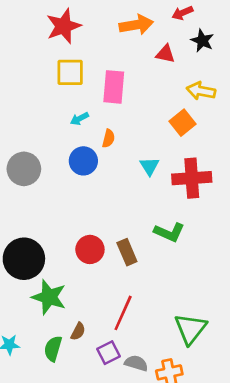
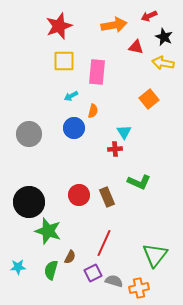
yellow arrow: (201, 91) -> (163, 63), moved
red cross: (192, 178) -> (115, 149), moved, size x0.5

